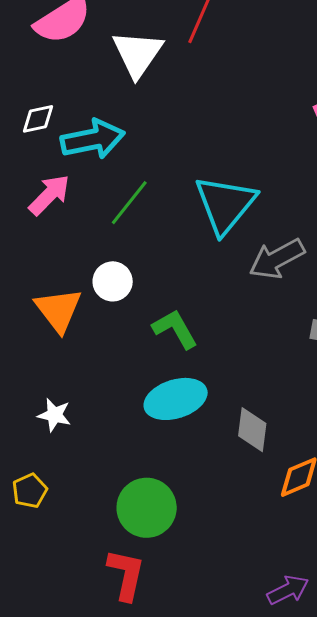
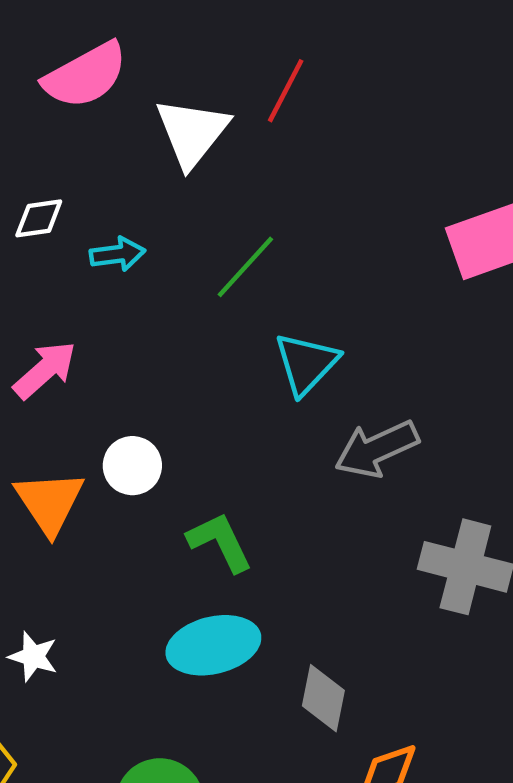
cyan arrow: (93, 139) -> (118, 254), size x0.6
pink arrow: (49, 195) -> (45, 370), moved
green line: (129, 203) -> (245, 267), moved
cyan triangle: (225, 204) -> (306, 363), size x0.7

